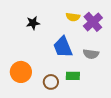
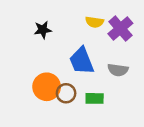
orange circle: (21, 72) -> (47, 87), moved
brown circle: (51, 82) -> (66, 93), moved

